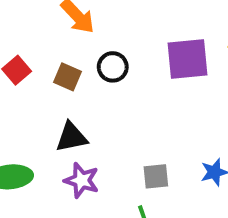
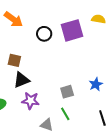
black circle: (113, 67) -> (44, 34), moved
brown square: (68, 77) -> (14, 60), moved

